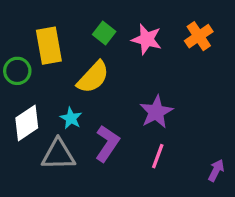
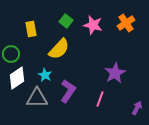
yellow rectangle: (49, 46) -> (31, 29), size x0.7
green circle: (17, 71) -> (11, 54), moved
purple star: (156, 112) -> (115, 73), moved

